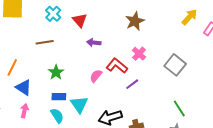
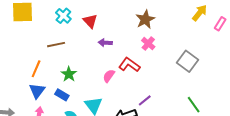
pink cross: (139, 54) -> (148, 44), moved
orange line: (12, 67) -> (36, 69), moved
purple line: (132, 84) -> (145, 100), moved
blue triangle: (24, 88) -> (37, 91), turned 36
blue rectangle: (59, 97) -> (62, 95), moved, turned 32

